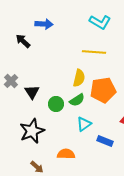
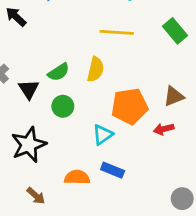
orange pentagon: (103, 90) -> (130, 106), moved
green semicircle: (77, 100) -> (59, 72), moved
blue rectangle: (105, 141) -> (113, 170), moved

